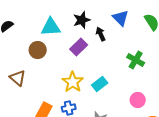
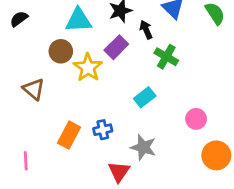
green cross: (136, 60) -> (166, 57), moved
yellow star: (73, 82) -> (88, 68), moved

